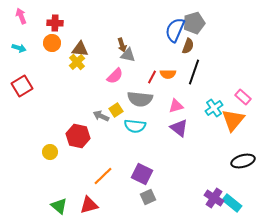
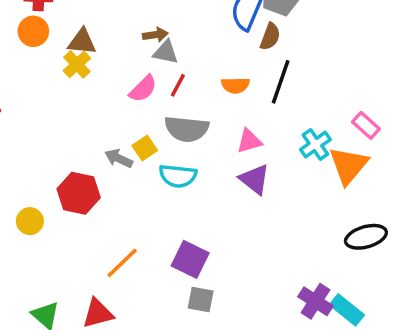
brown arrow: (122, 45) -> (155, 35), turned -80
red line: (152, 77) -> (178, 85), moved
gray square: (148, 197) -> (201, 299), turned 35

